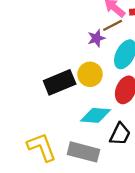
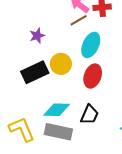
purple star: (96, 38) -> (37, 36), moved
cyan diamond: (96, 115) -> (57, 110), moved

